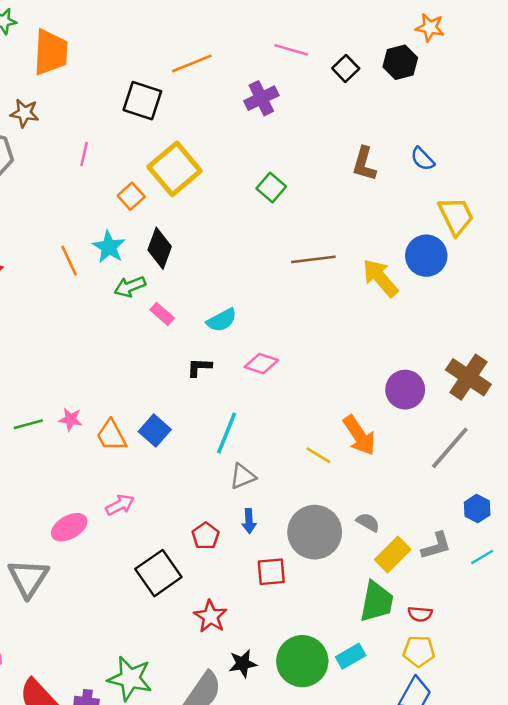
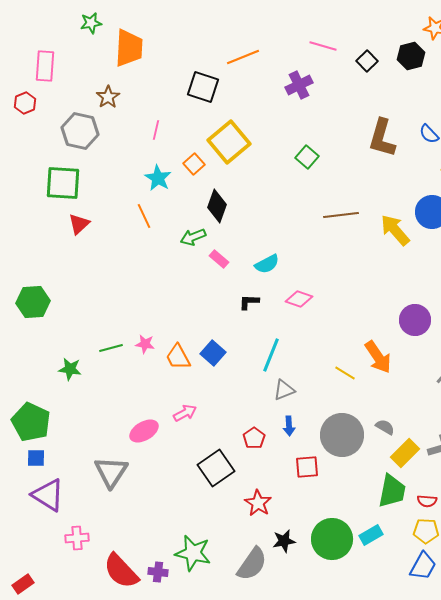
brown star: (25, 113) -> (108, 97), turned 30
brown L-shape: (364, 164) -> (382, 138), size x1.4
cyan star: (109, 247) -> (158, 178), moved

